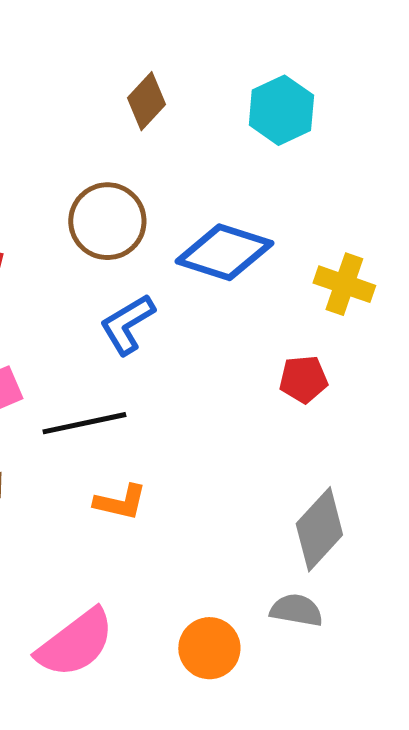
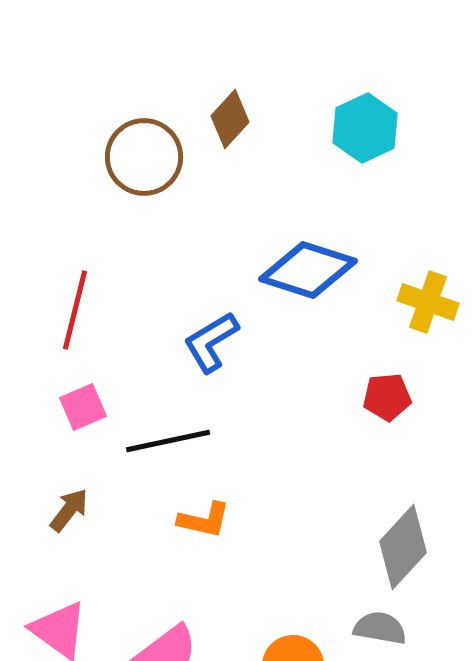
brown circle: (107, 221) -> (144, 157), moved

